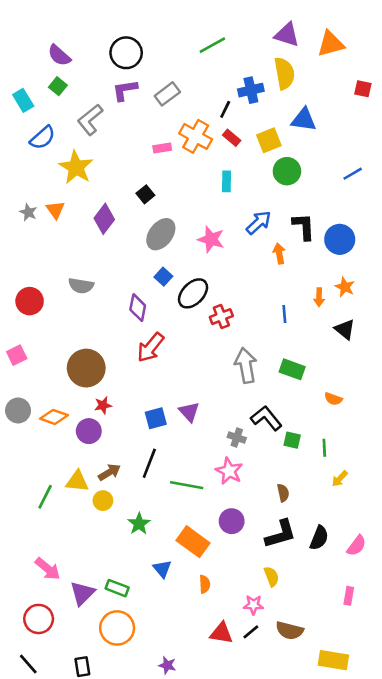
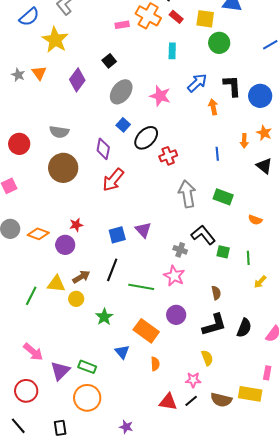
yellow square: (269, 140) -> (205, 19), turned 30
brown circle: (86, 368) -> (63, 168), moved
yellow rectangle: (333, 660) -> (250, 394), moved

